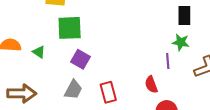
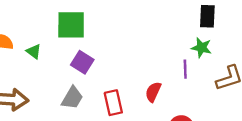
red semicircle: (151, 84) -> (153, 92), moved, turned 42

